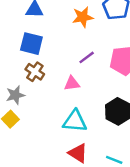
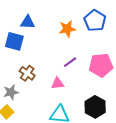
blue square: (31, 44) -> (14, 41), moved

